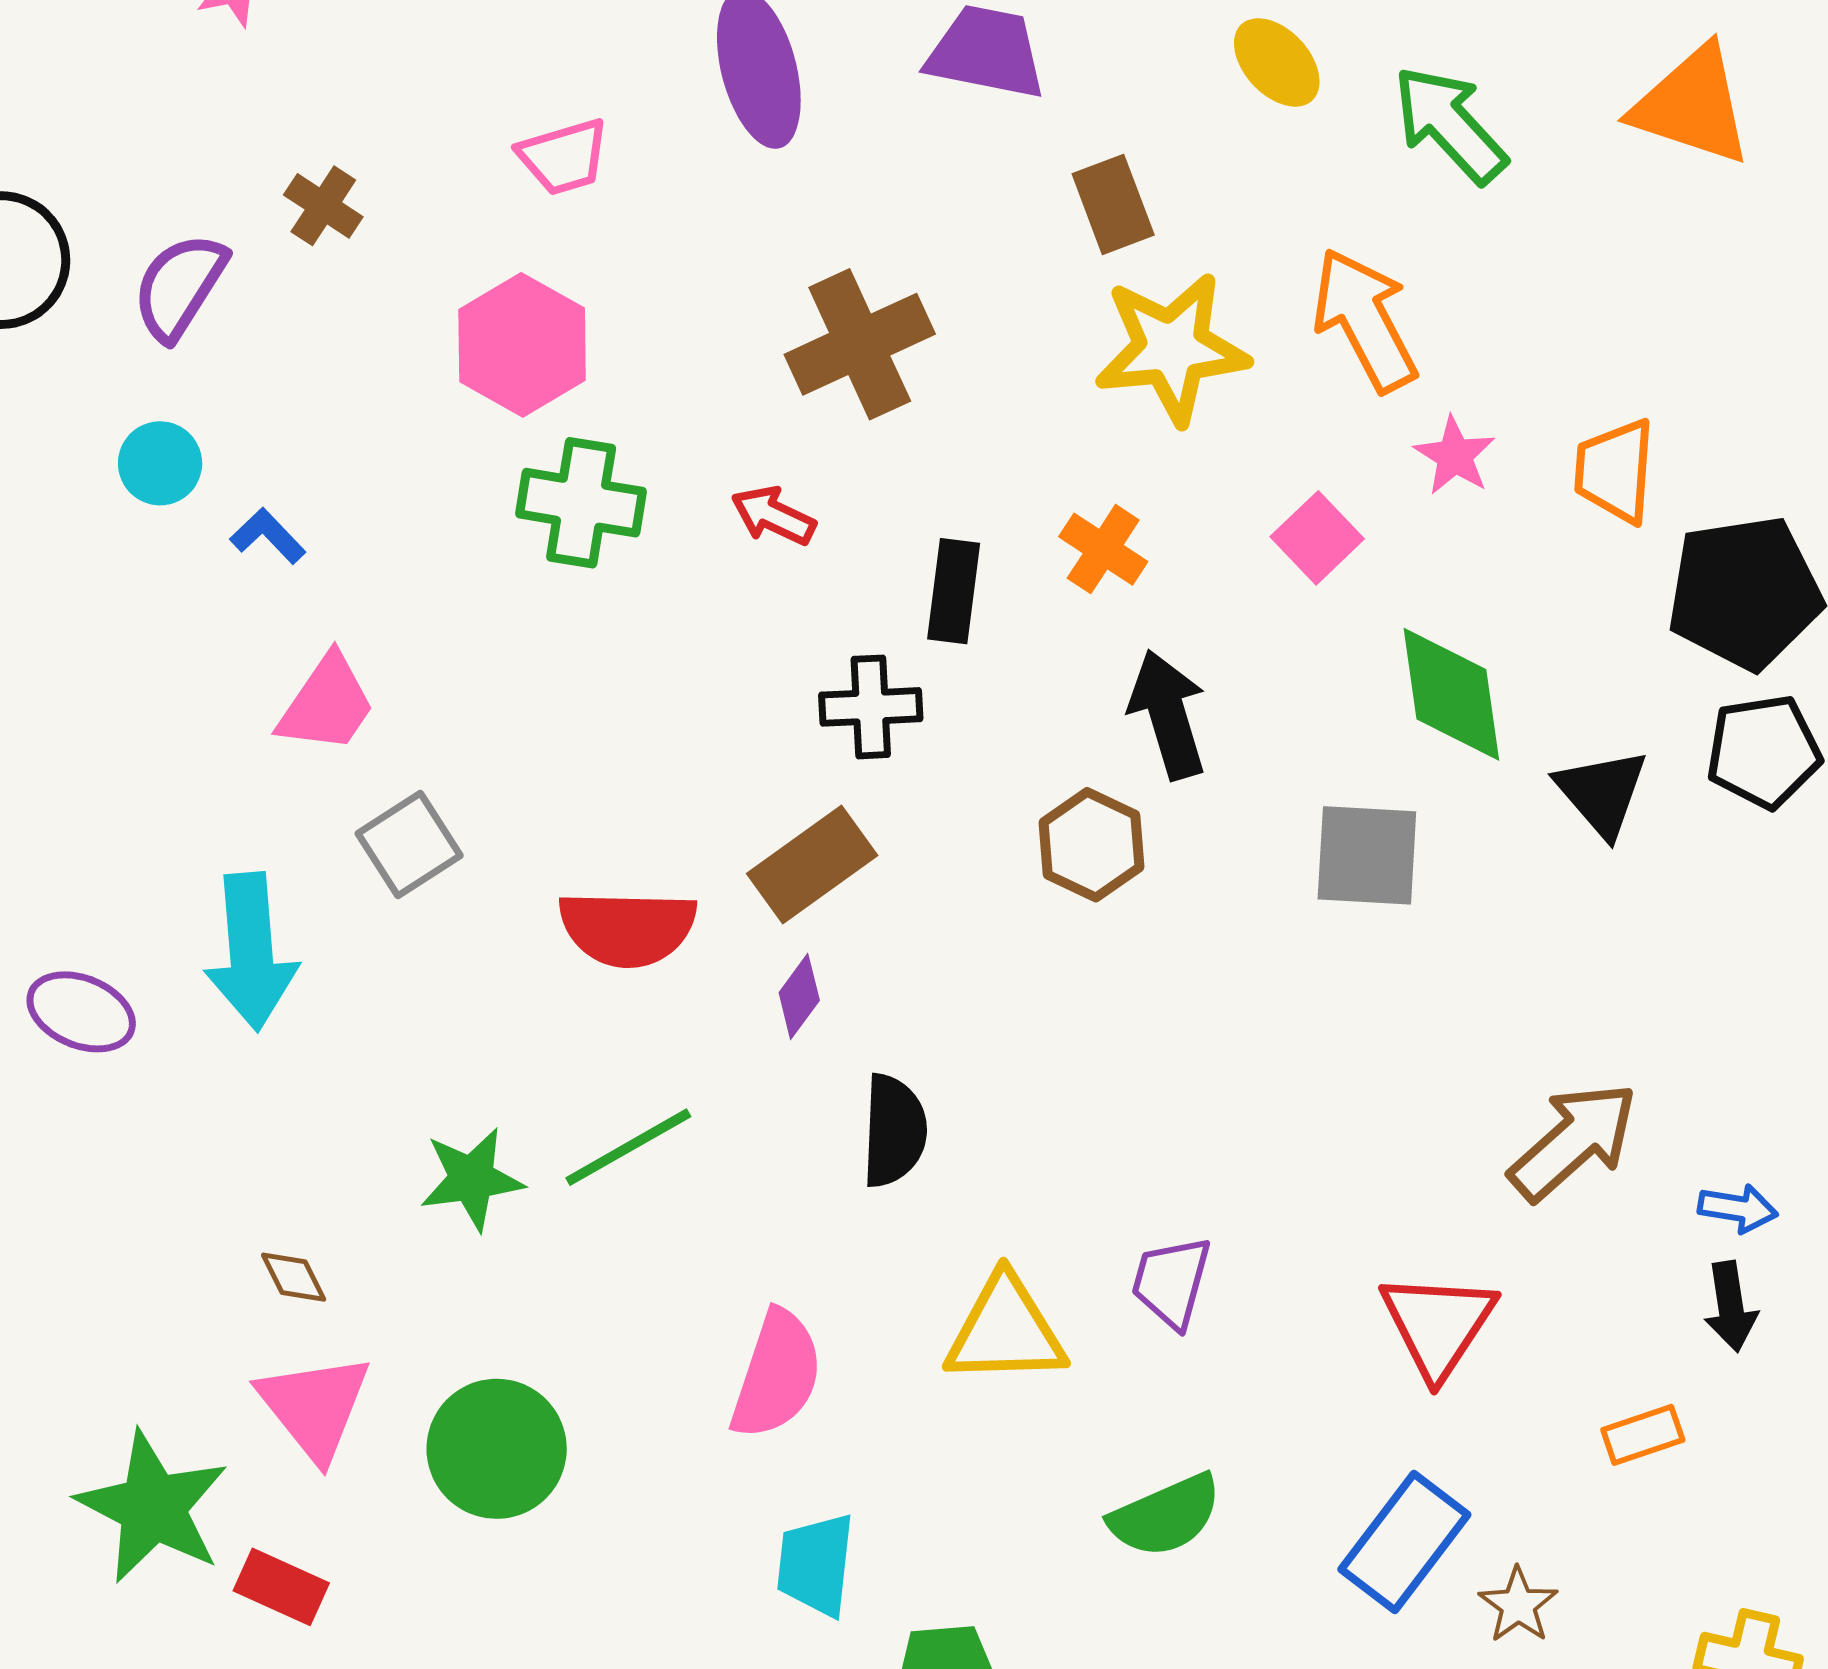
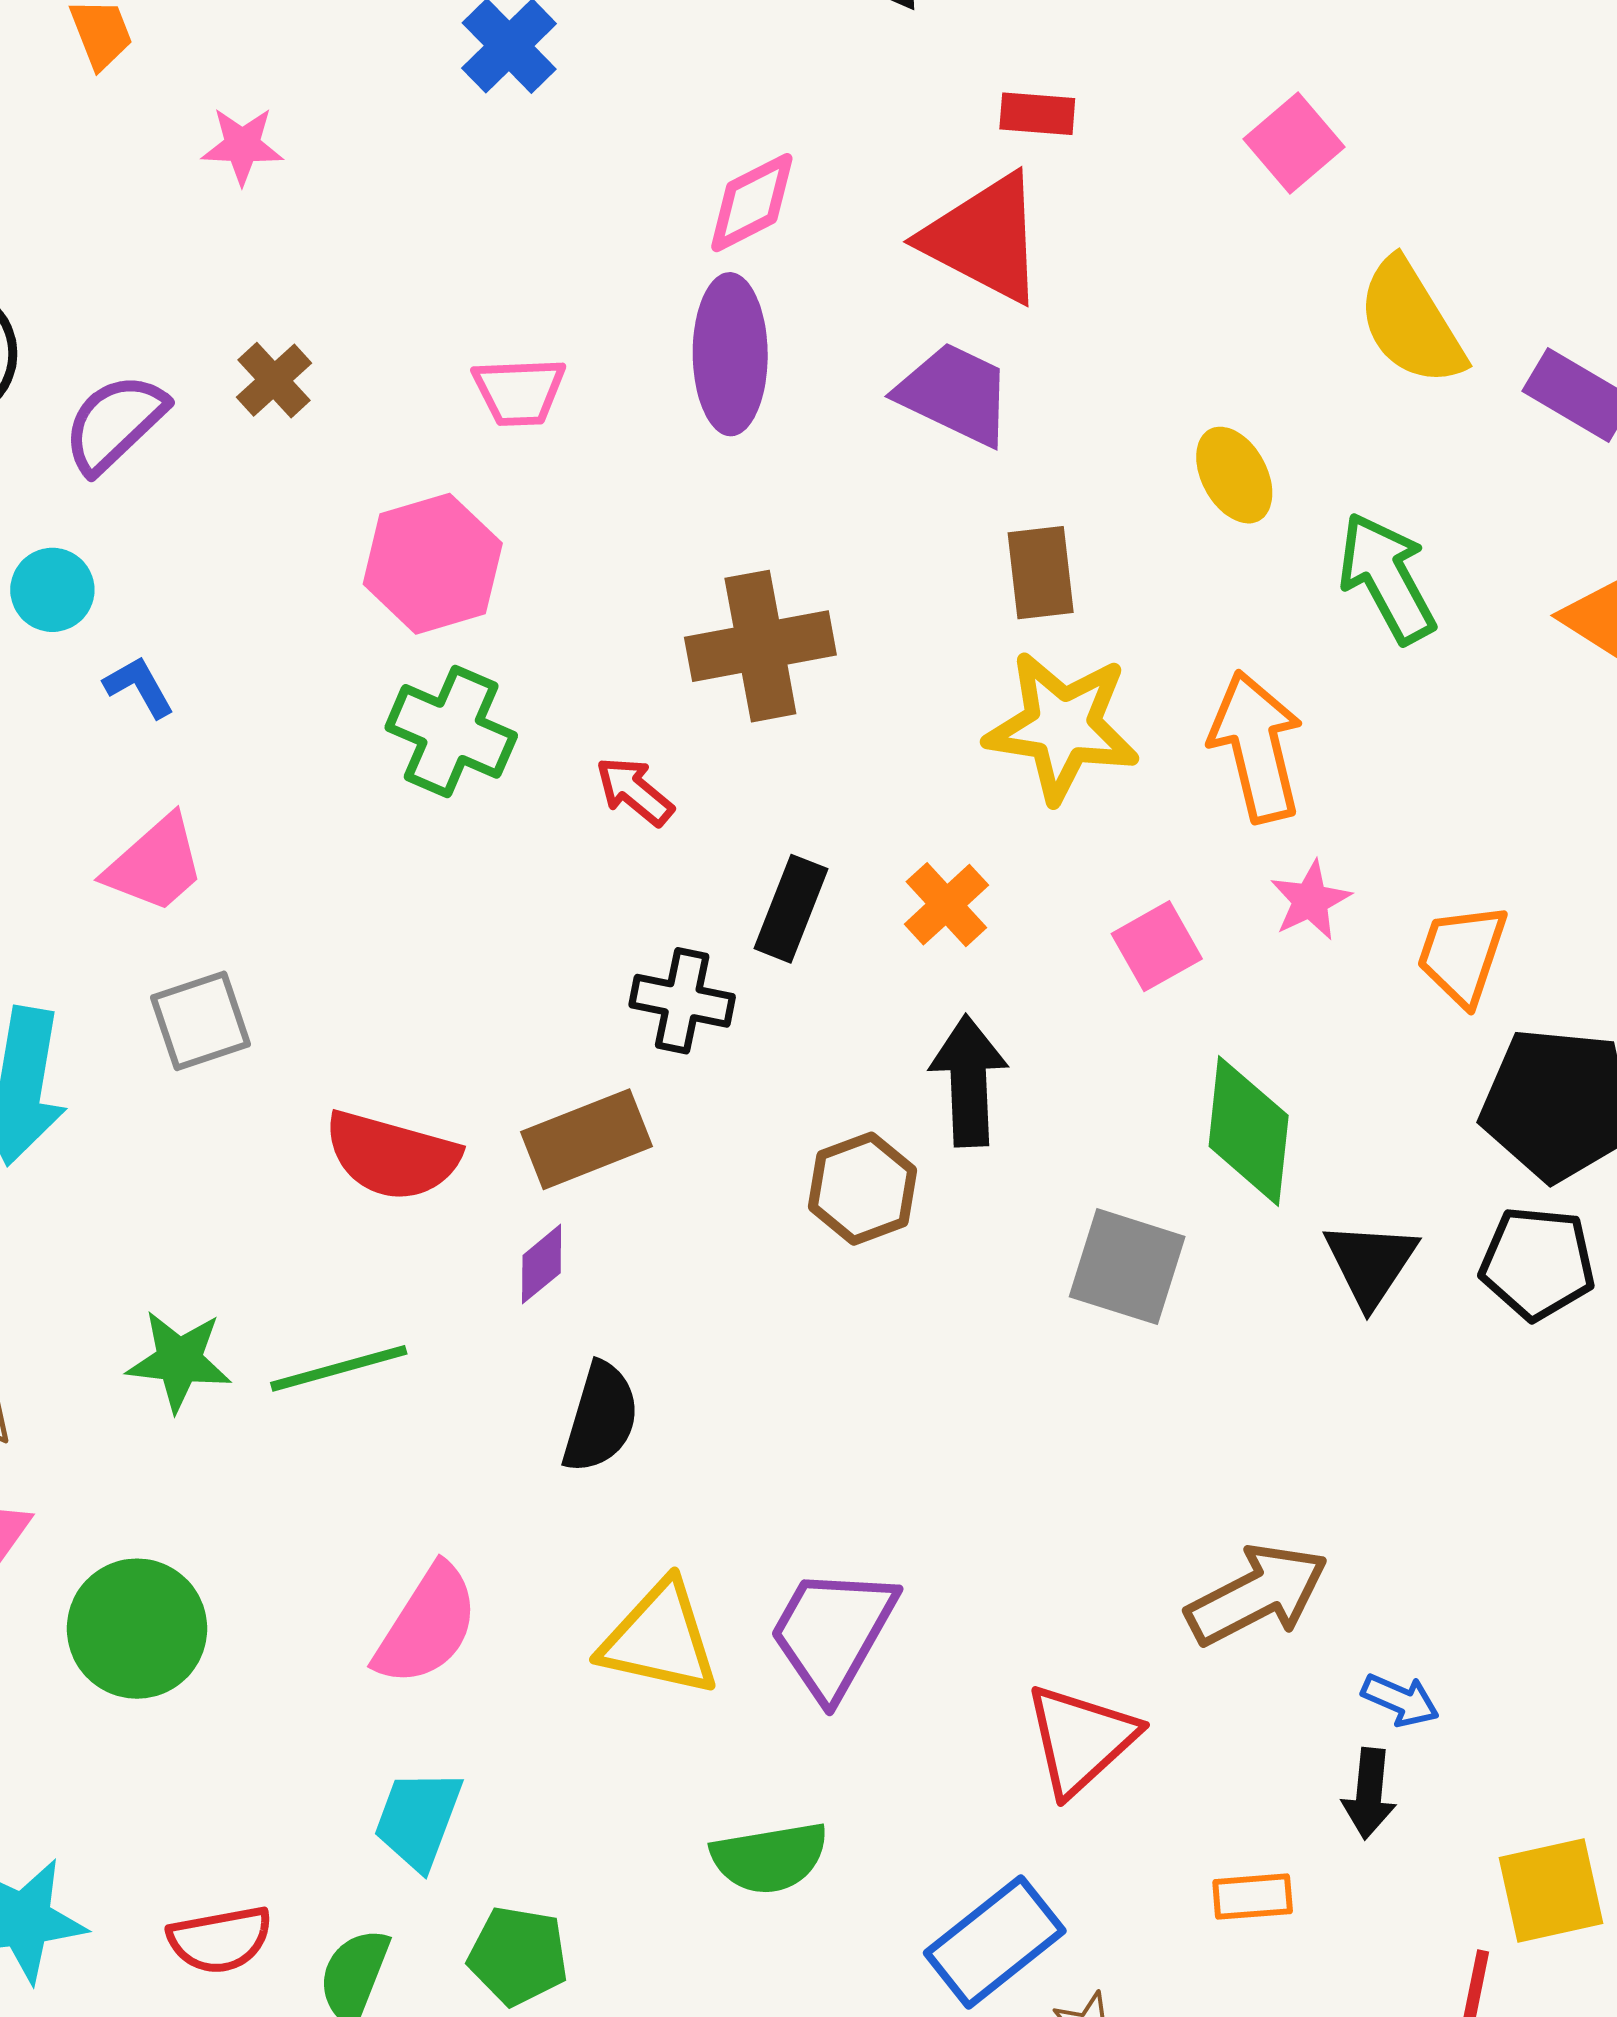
purple trapezoid: (1171, 1282) -> (833, 1632), size x1.5

